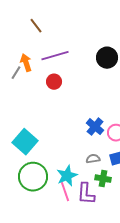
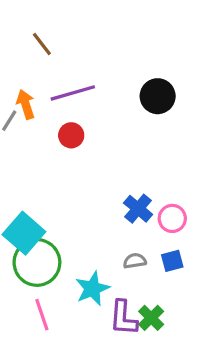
green circle: (33, 177) -> (37, 262), moved
green cross: (103, 179) -> (151, 318), moved, turned 35
pink line: (65, 192) -> (42, 315), moved

